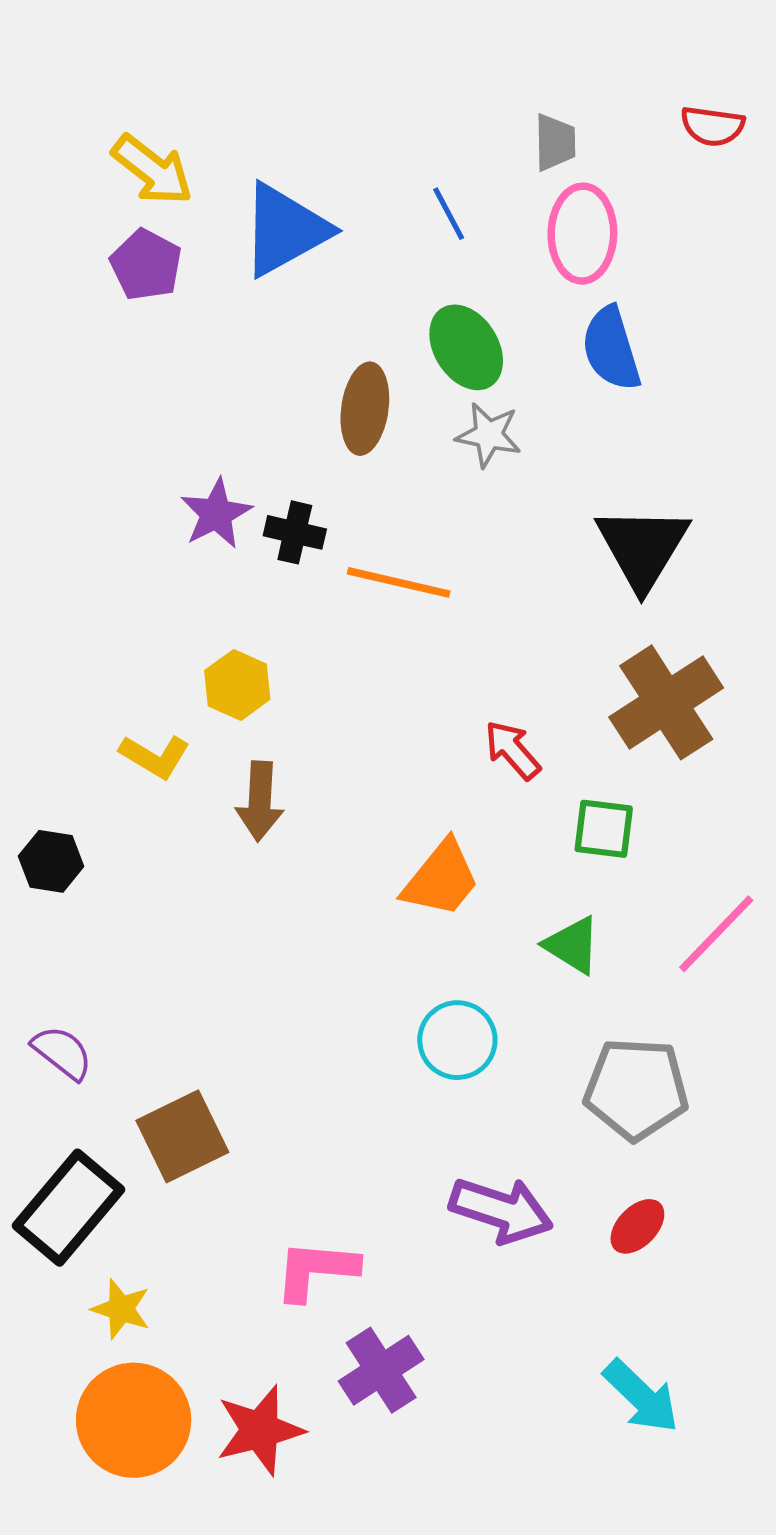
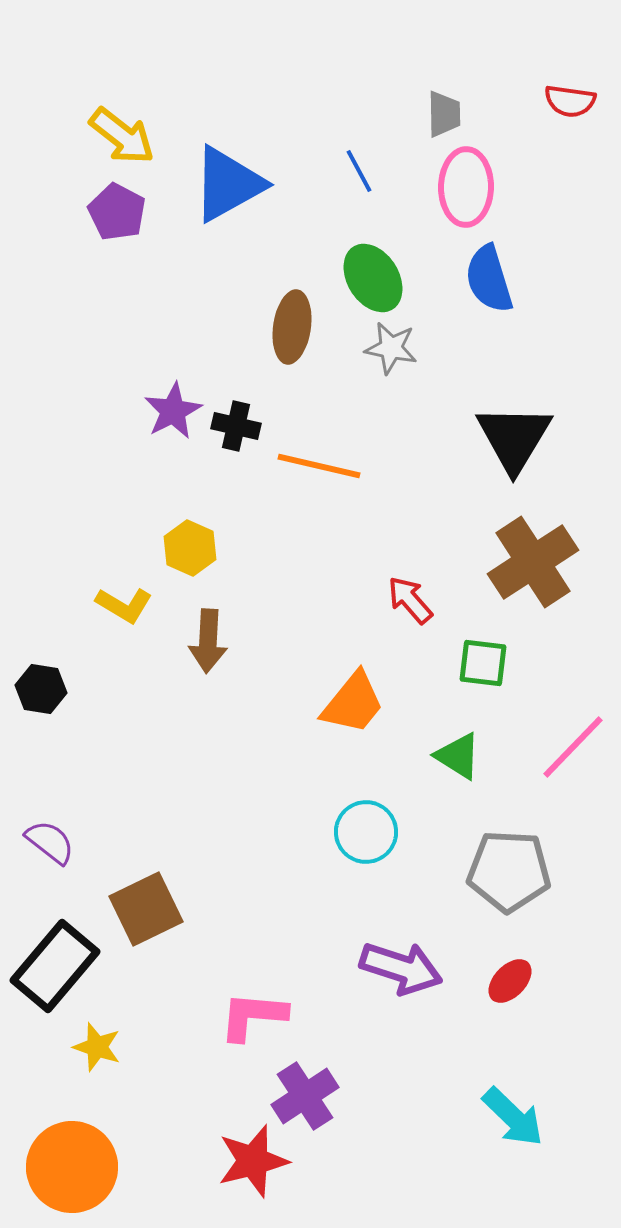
orange circle: (134, 1420) -> (72, 1167), moved
red star: (260, 1430) -> (253, 1161), moved

